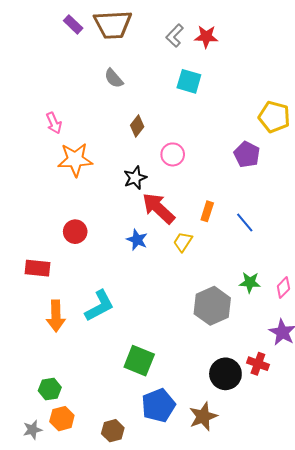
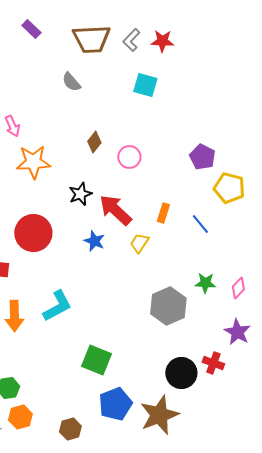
brown trapezoid: (113, 24) -> (91, 39), moved
yellow pentagon: (274, 117) -> (229, 188), moved
brown diamond: (137, 126) -> (94, 142), moved
black star: (135, 178) -> (80, 194), moved
red circle: (75, 232) -> (33, 233), size x1.6
brown star: (203, 417) -> (159, 415), size x1.4

